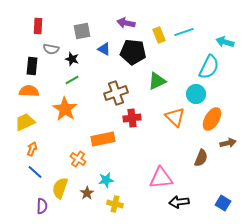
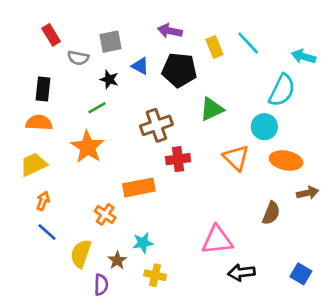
red rectangle: (38, 26) -> (51, 35), turned -35
cyan line: (184, 32) -> (248, 43), turned 66
gray semicircle: (51, 49) -> (78, 58), moved
black star: (72, 59) -> (109, 79), moved
orange ellipse: (212, 119) -> (286, 160), turned 70
purple semicircle: (42, 206) -> (101, 285), moved

